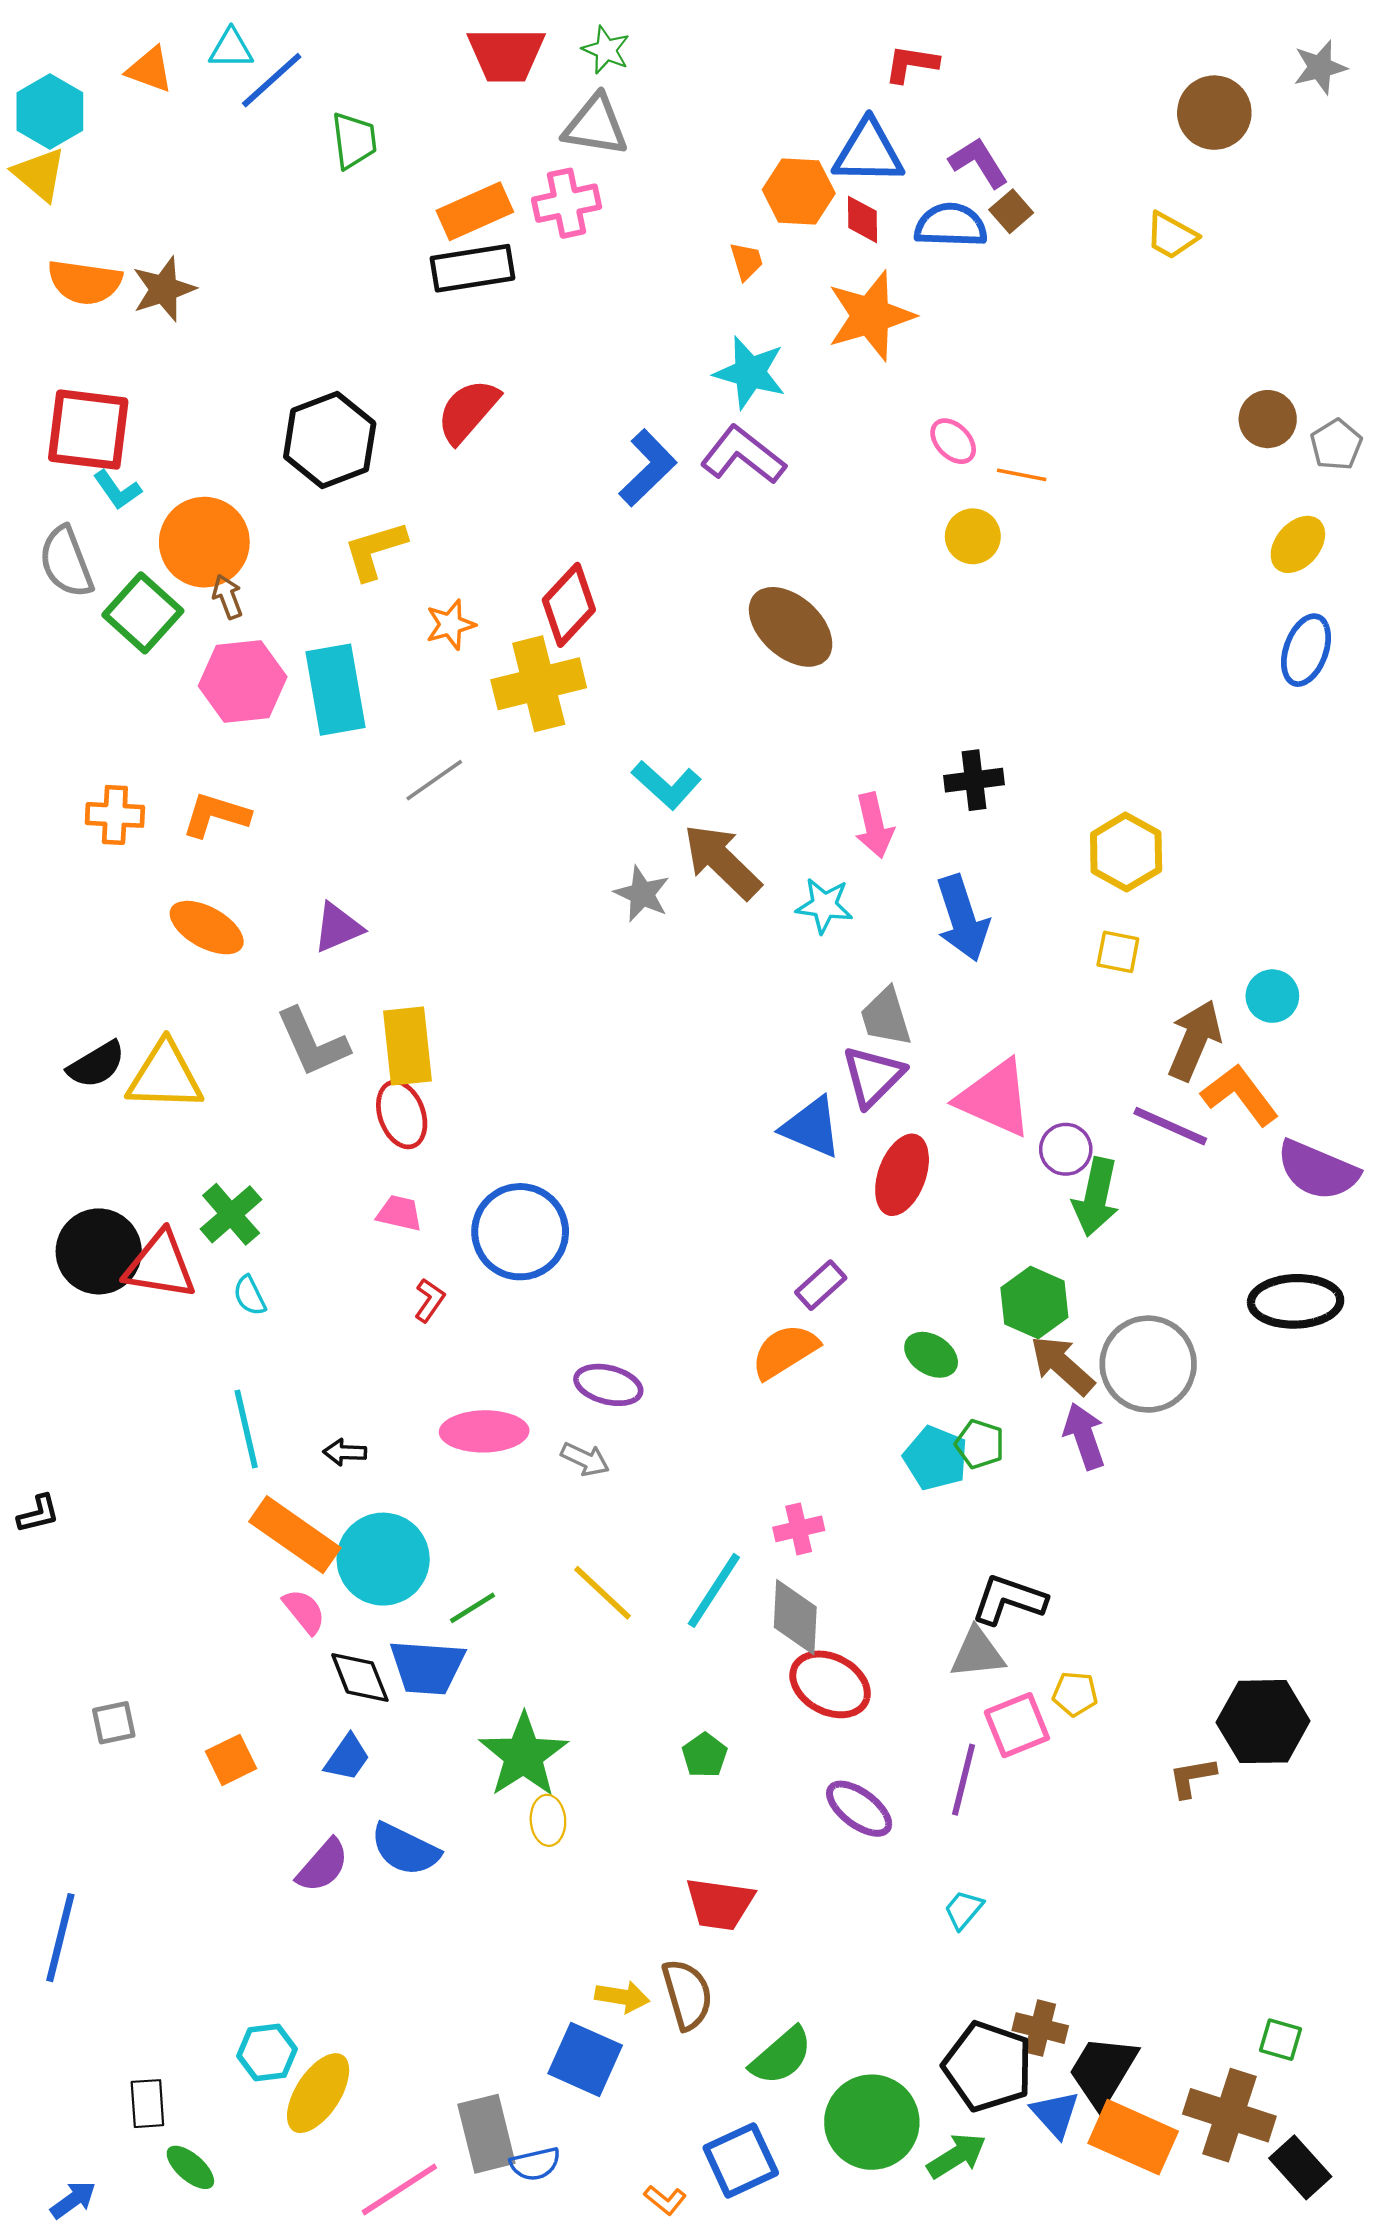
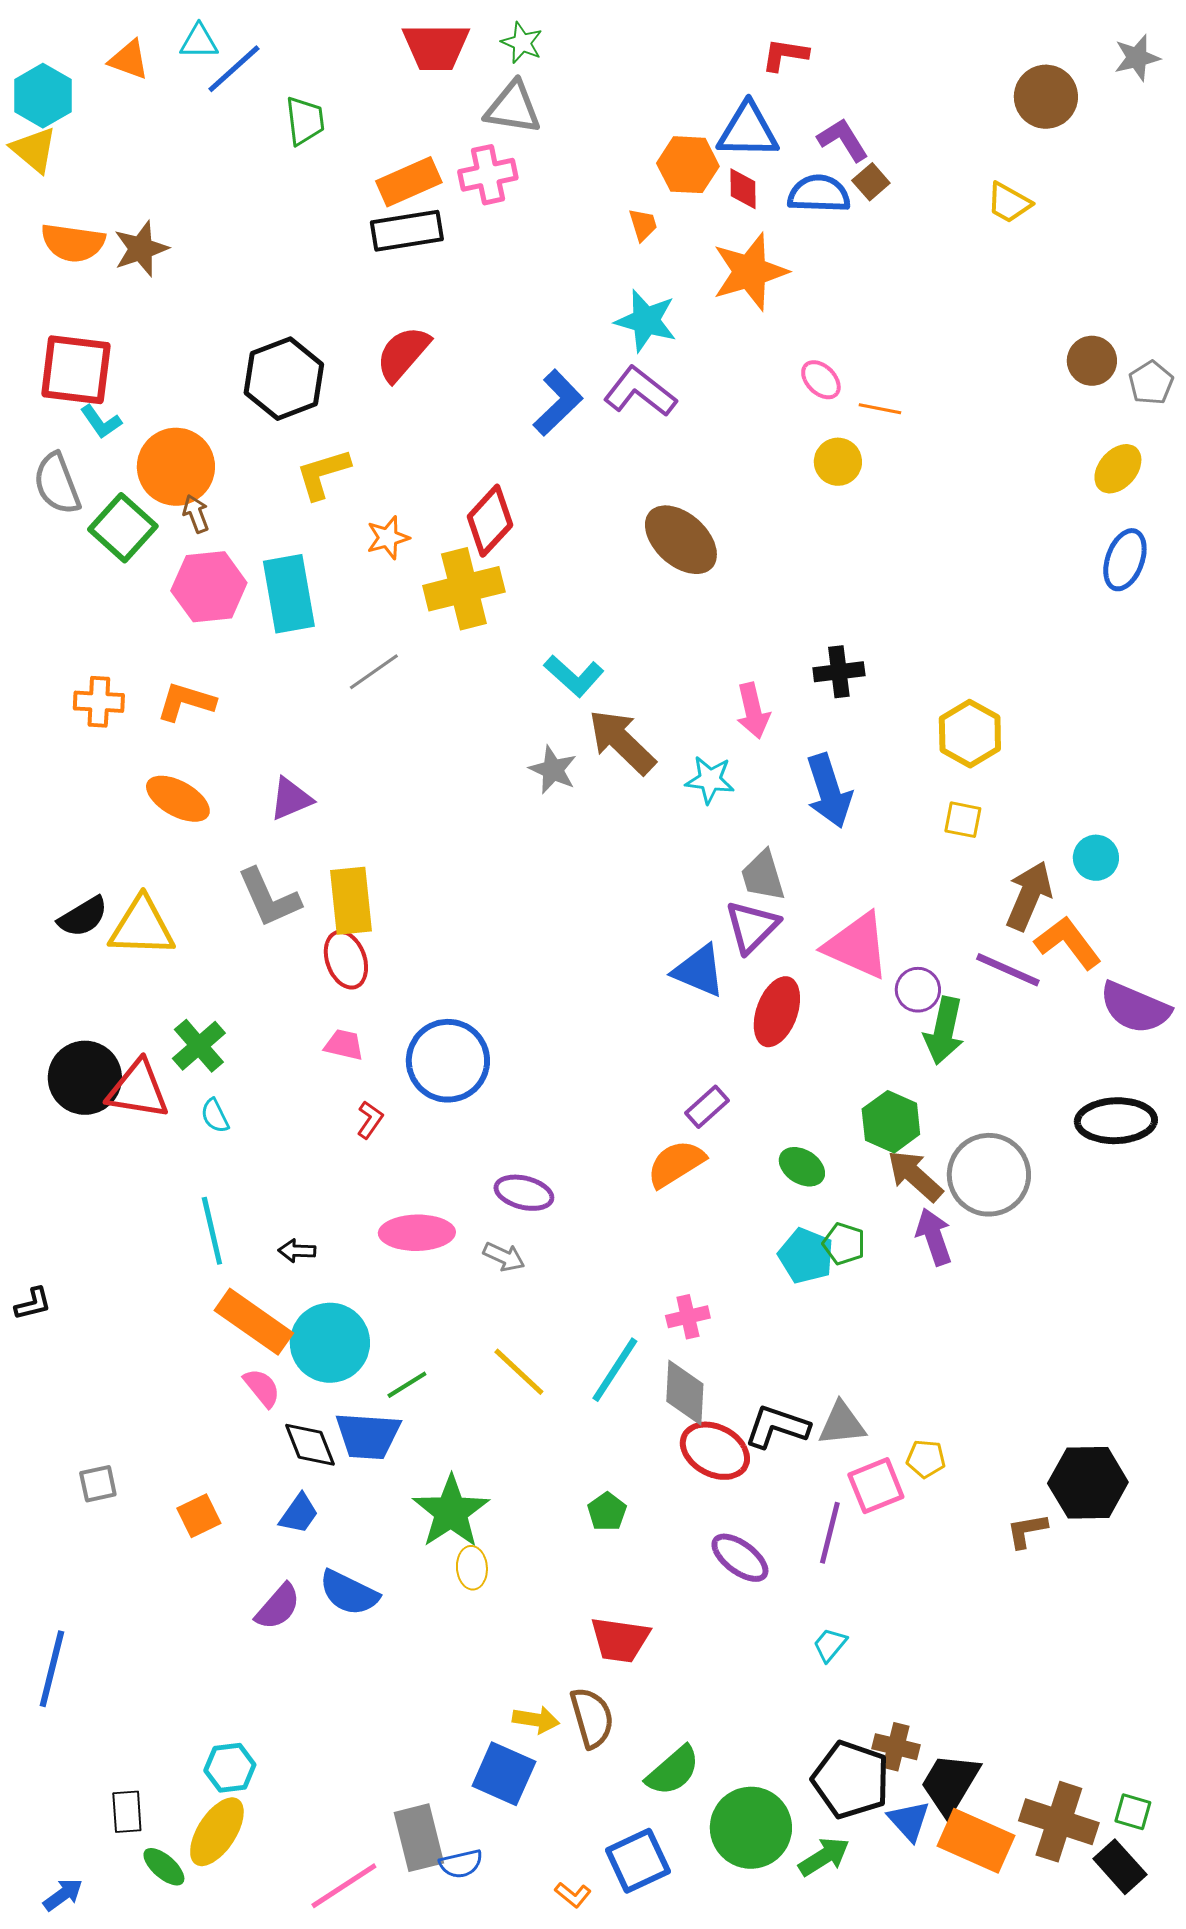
black L-shape: (1009, 1600) -> (777, 1427), moved
green square: (1280, 2040) -> (1133, 1812), moved
yellow ellipse: (318, 2093) -> (217, 1832), moved

